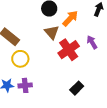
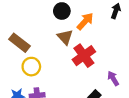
purple arrow: (92, 42) -> (113, 78), moved

